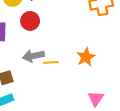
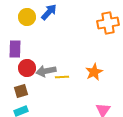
red circle: (30, 21) -> (27, 68), moved

